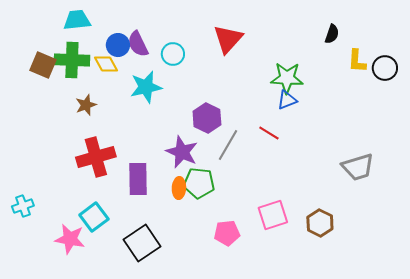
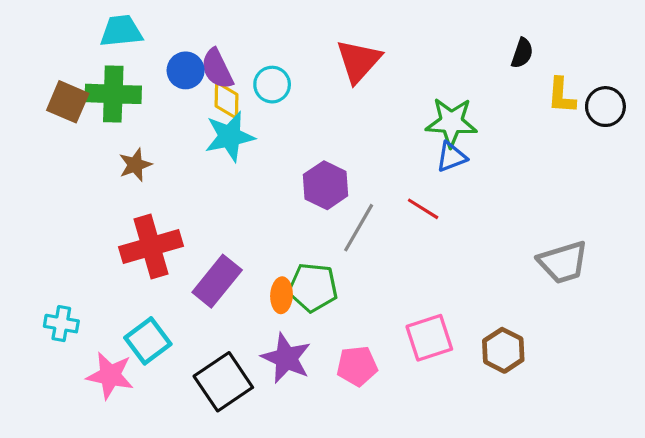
yellow diamond: (106, 64) -> (226, 100), moved, turned 30
purple star: (182, 152) -> (286, 358), moved
purple rectangle: (138, 179) -> (217, 281), turned 40
cyan cross: (23, 206) -> (61, 324), moved, turned 30

